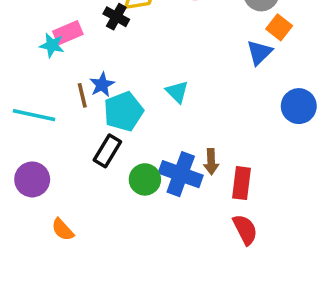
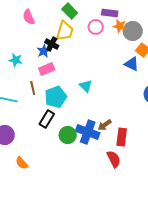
pink rectangle: (68, 33) -> (47, 69), moved
blue triangle: (259, 52) -> (132, 64), turned -49
blue star: (102, 85) -> (44, 51), moved
brown arrow: (211, 162) -> (105, 125), turned 56
red semicircle: (245, 230) -> (114, 159), moved

